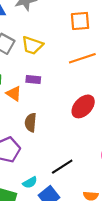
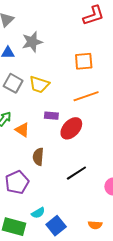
purple rectangle: (33, 80) -> (51, 116), moved
red ellipse: (83, 106) -> (71, 128), moved
black line: (62, 167) -> (76, 173), moved

